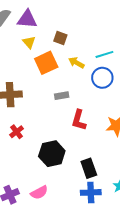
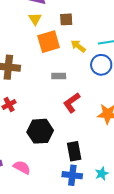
brown square: (60, 38) -> (66, 19), turned -32
red L-shape: (79, 120) -> (72, 103), turned 30
pink semicircle: (39, 193) -> (22, 167), turned -132

